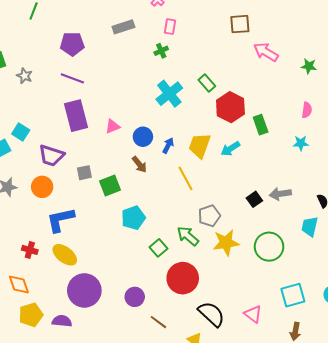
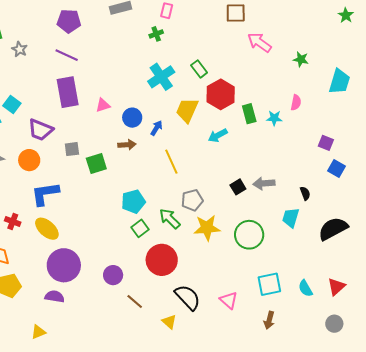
cyan star: (301, 143) -> (274, 118), moved
yellow trapezoid: (200, 146) -> (187, 110), moved
brown arrow: (139, 164) -> (127, 145), turned -60
cyan pentagon: (133, 218) -> (133, 202), moved
purple semicircle: (62, 321) -> (55, 297), moved

